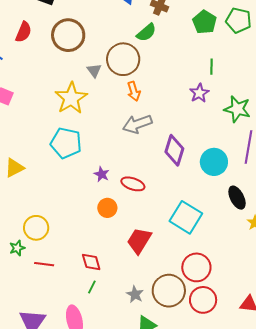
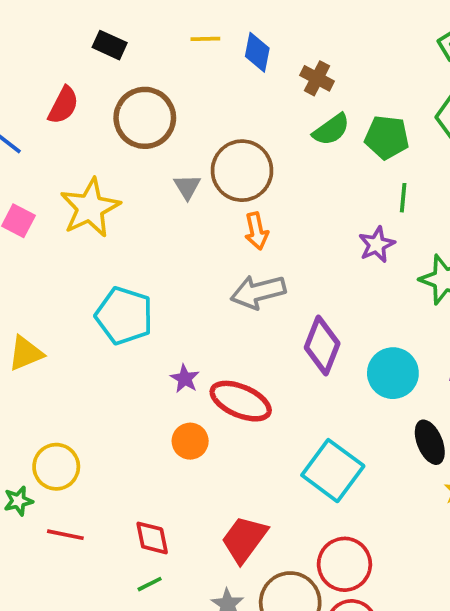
green pentagon: (205, 22) -> (387, 137), moved, turned -30
green semicircle: (146, 33) -> (331, 130), moved
yellow star: (71, 98) -> (90, 208), moved
red ellipse: (133, 184) -> (241, 401), size x1.4
red trapezoid: (139, 241) -> (244, 539), moved
green line: (92, 287) -> (150, 584), turned 32

